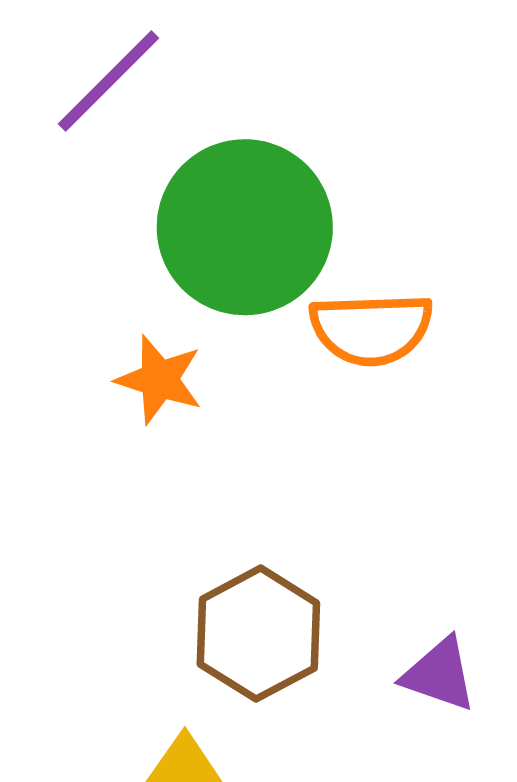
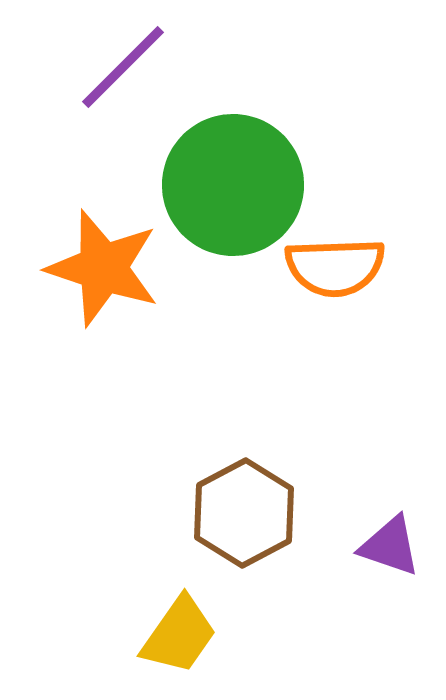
orange star: (159, 380) -> (103, 268), moved, size x1.6

